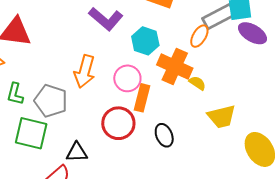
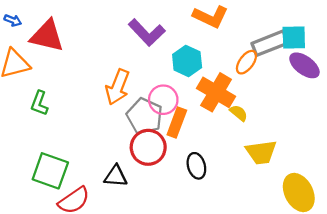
gray pentagon: (51, 101) -> (145, 116), moved
green square: (31, 133) -> (50, 171), moved
black triangle: (77, 152) -> (116, 176), moved

